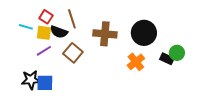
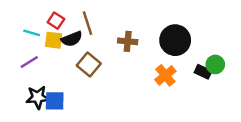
black semicircle: (59, 32) -> (72, 39), turned -42
brown cross: (105, 34) -> (128, 41), size x0.7
purple line: (44, 51) -> (29, 62), moved

